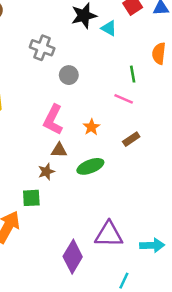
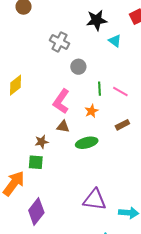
cyan triangle: (109, 28) -> (115, 41), moved
green line: (133, 74) -> (100, 89), moved
brown star: (46, 172) -> (42, 142), moved
purple diamond: (73, 257) -> (36, 212), moved

